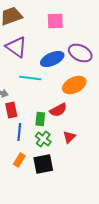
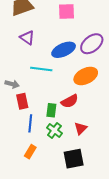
purple triangle: (16, 47) -> (27, 38), size x0.7
purple ellipse: (80, 53) -> (92, 44), turned -65
black square: (43, 164) -> (74, 159), moved

